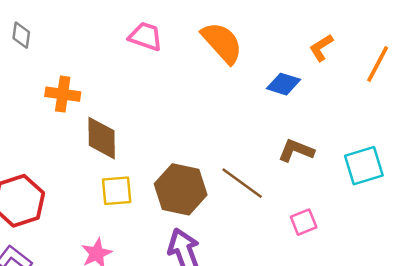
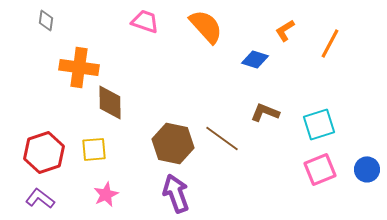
orange cross: (63, 94) -> (79, 67), size x1.4
yellow square: (117, 191) -> (94, 149), moved
pink square: (304, 222) -> (320, 169), moved, size x1.5

